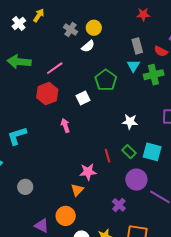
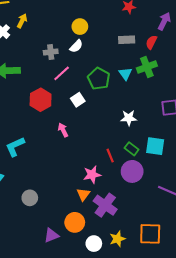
gray cross: (71, 30) -> (51, 52), moved, turned -32
gray rectangle: (137, 46) -> (127, 40), turned -70
red semicircle: (161, 51) -> (151, 42), turned 96
cyan triangle: (133, 66) -> (125, 74), moved
pink line: (55, 68) -> (62, 73), moved
purple circle: (136, 180) -> (132, 171), moved
purple cross: (119, 205) -> (105, 205), moved, size x1.6
purple triangle: (42, 226) -> (51, 235), turned -42

